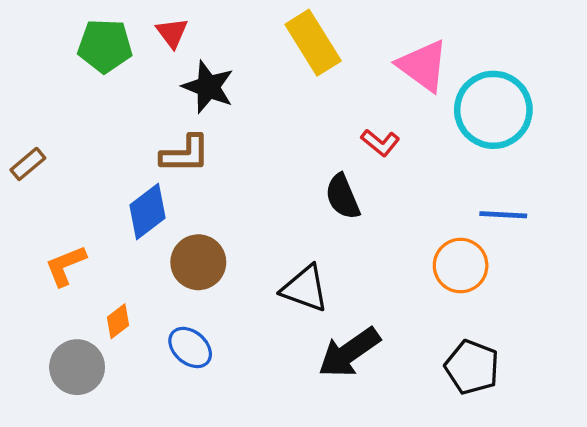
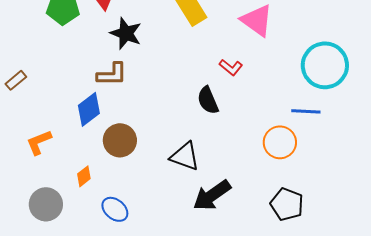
cyan circle: (493, 110) -> (325, 65), moved
orange diamond: (118, 321) -> (84, 176), moved
blue ellipse: (190, 347) -> (115, 209), moved

